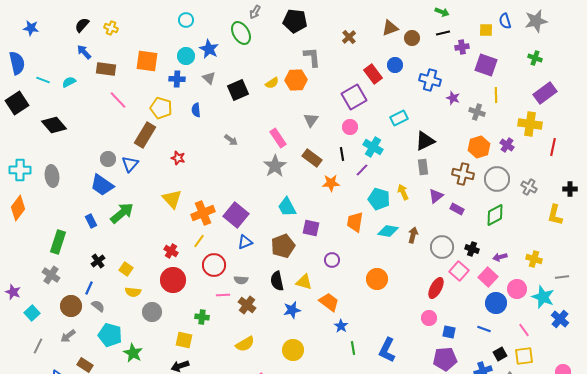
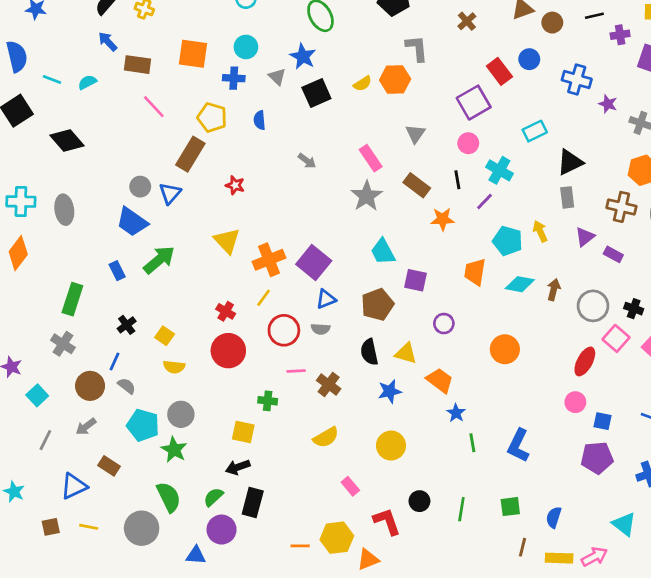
blue star: (209, 49) -> (303, 56), moved
gray semicircle: (241, 280) -> (320, 329), moved
gray circle: (152, 312) -> (181, 414), moved

